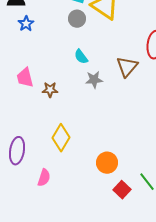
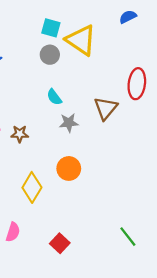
orange circle: (107, 163) -> (69, 168), moved
red square: (122, 190) -> (60, 243), moved

